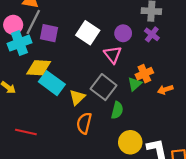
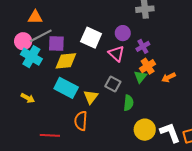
gray line: (33, 22) -> (41, 36), turned 45
purple cross: (152, 34) -> (143, 46), moved, turned 32
cyan cross: (19, 43) -> (31, 57), turned -30
yellow diamond: (39, 68) -> (66, 61), moved
gray square: (104, 87) -> (113, 84), size x0.7
orange semicircle: (84, 123) -> (81, 121), moved

